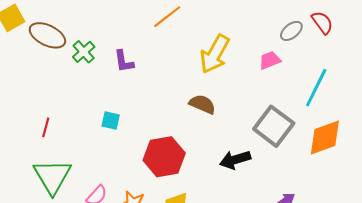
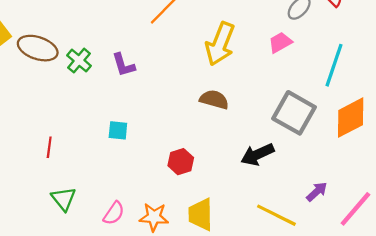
red hexagon: (164, 157) -> (181, 162), size x0.6
green triangle: (52, 176) -> (63, 199), size x0.6

